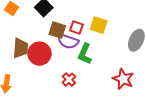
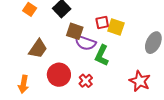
red square: (76, 27) -> (102, 22), moved, turned -32
brown trapezoid: (21, 48) -> (38, 49), turned 30
red circle: (39, 54) -> (59, 75), moved

